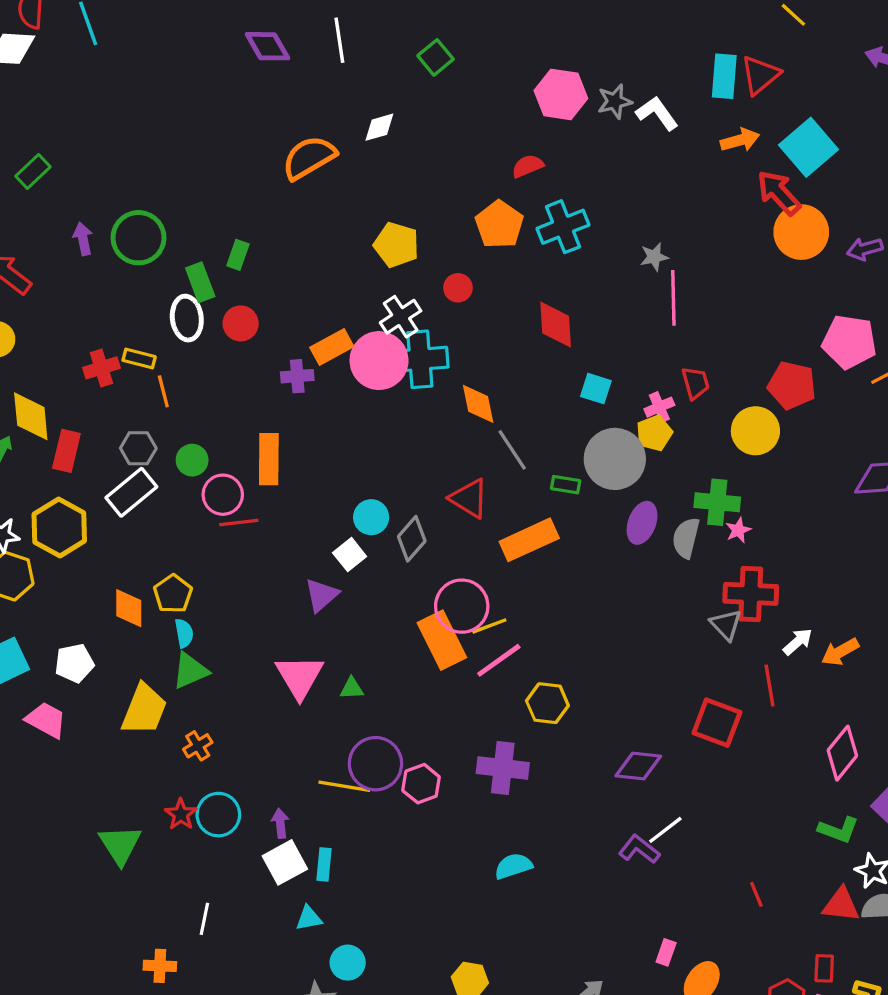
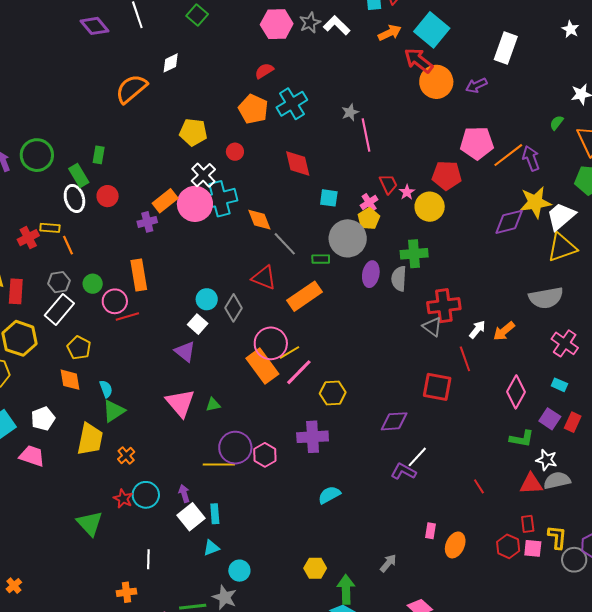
pink star: (738, 530) -> (407, 192), moved
yellow pentagon: (173, 594) -> (79, 348), moved
purple triangle: (321, 595) -> (185, 352), turned -30

